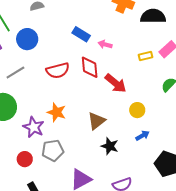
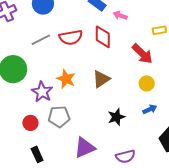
gray line: (15, 72) -> (41, 40), moved
red arrow: (116, 83) -> (142, 54), moved
brown triangle: (96, 121) -> (101, 79), moved
black star: (110, 146) -> (116, 117), turned 30

